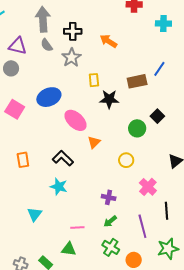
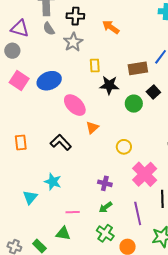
pink square: (15, 109) -> (19, 81), moved
black square: (157, 116) -> (153, 92), moved
green circle: (137, 128) -> (134, 104), moved
cyan star: (59, 187) -> (53, 182), moved
pink cross: (148, 187) -> (145, 174), size x1.4

